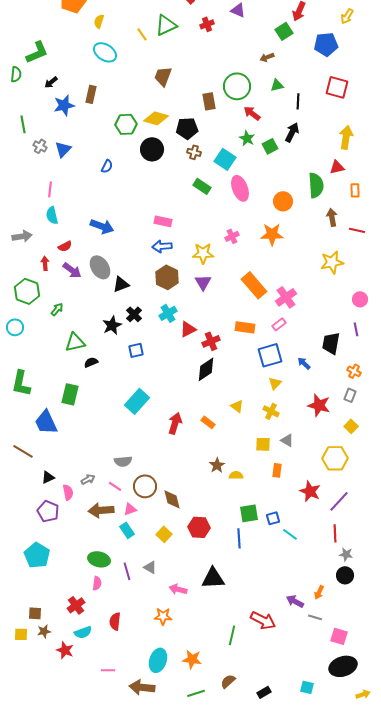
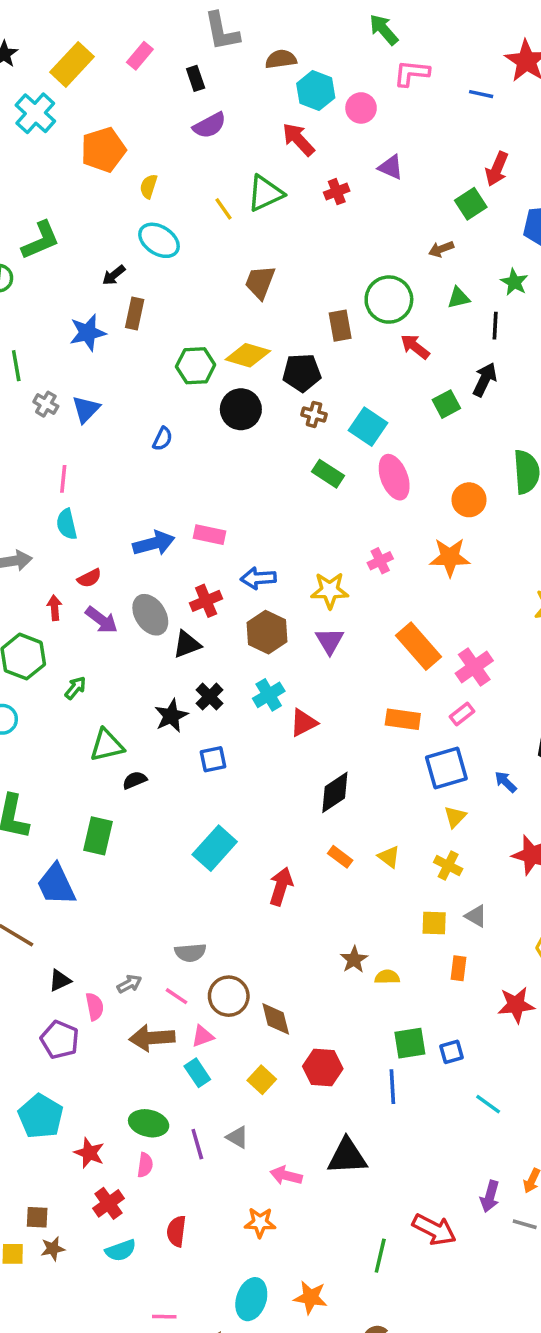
black arrow: (51, 82) -> (114, 275), moved
green star: (247, 138) -> (514, 282), moved
pink rectangle: (163, 221) -> (210, 535), moved
blue arrow: (102, 226) -> (154, 543), turned -35
red cross: (211, 341) -> (206, 601), moved
orange rectangle: (208, 422) -> (340, 857), moved
red star: (310, 491) -> (516, 1005), turned -30
cyan line: (290, 534) -> (488, 1104), moved
purple arrow: (295, 601) -> (490, 1196), turned -102
red star: (65, 650) -> (89, 1153), moved

